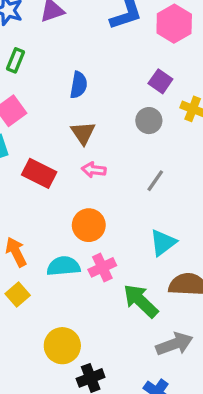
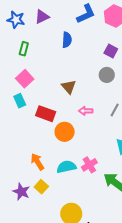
blue semicircle: (79, 85) -> (67, 40), moved
pink arrow: (94, 170) -> (86, 111), moved
orange circle: (89, 225) -> (65, 132), moved

